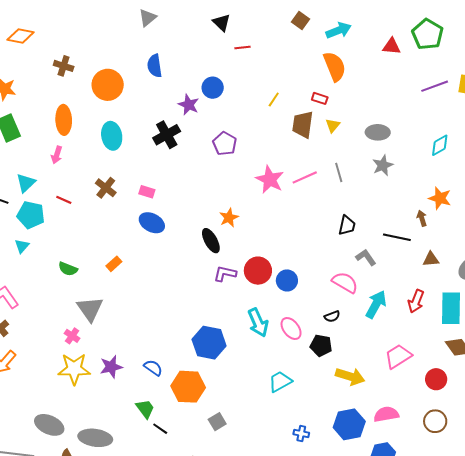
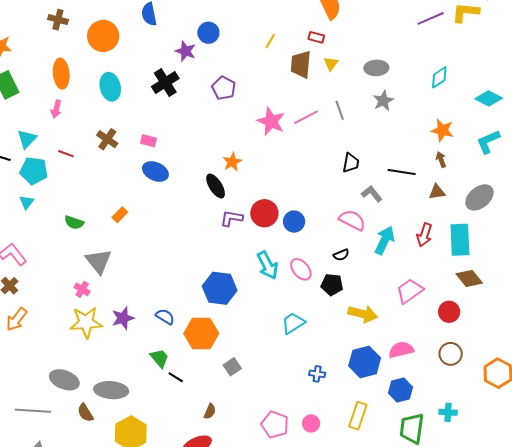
brown arrow: (422, 218) -> (441, 160), moved

